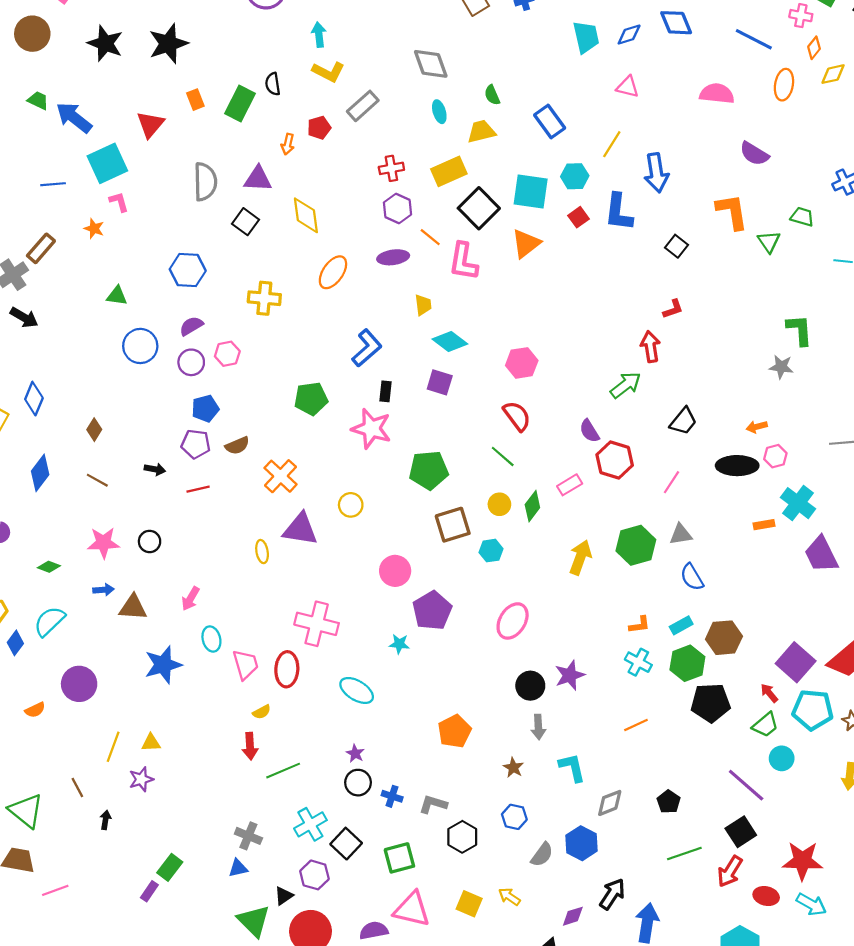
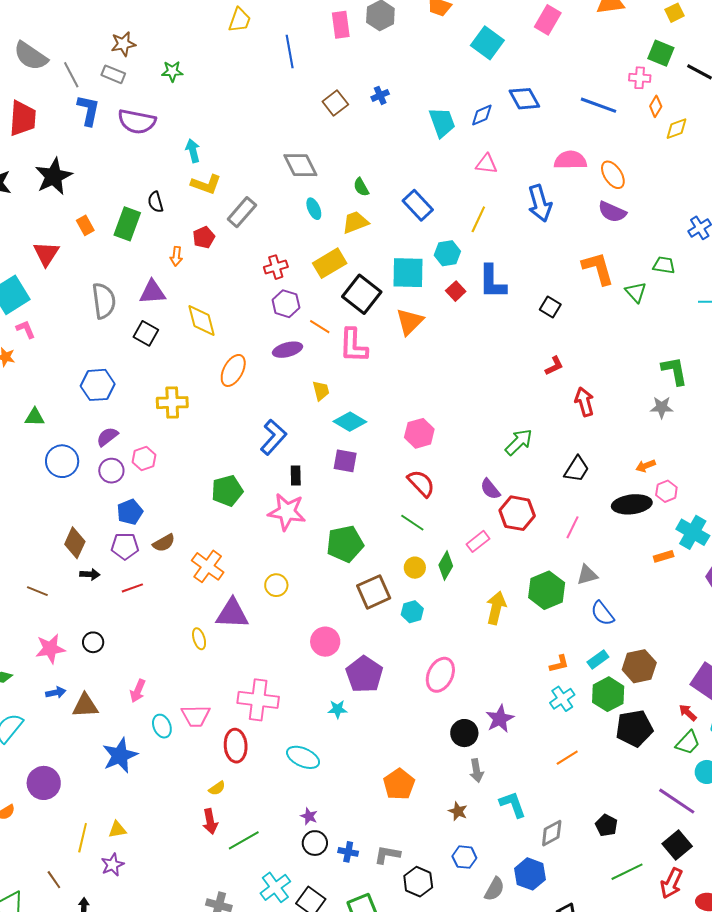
orange ellipse: (784, 85) -> (613, 175), moved, turned -36
blue arrow: (656, 173) -> (540, 203), moved
red arrow: (650, 347) -> (584, 402), moved
brown diamond: (94, 430) -> (75, 543), moved, size x1.4
cyan cross: (638, 662) -> (562, 699), turned 35
pink trapezoid: (246, 665) -> (196, 716), moved, turned 112

